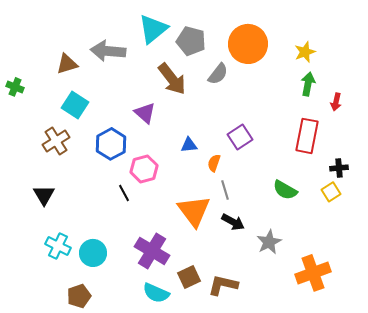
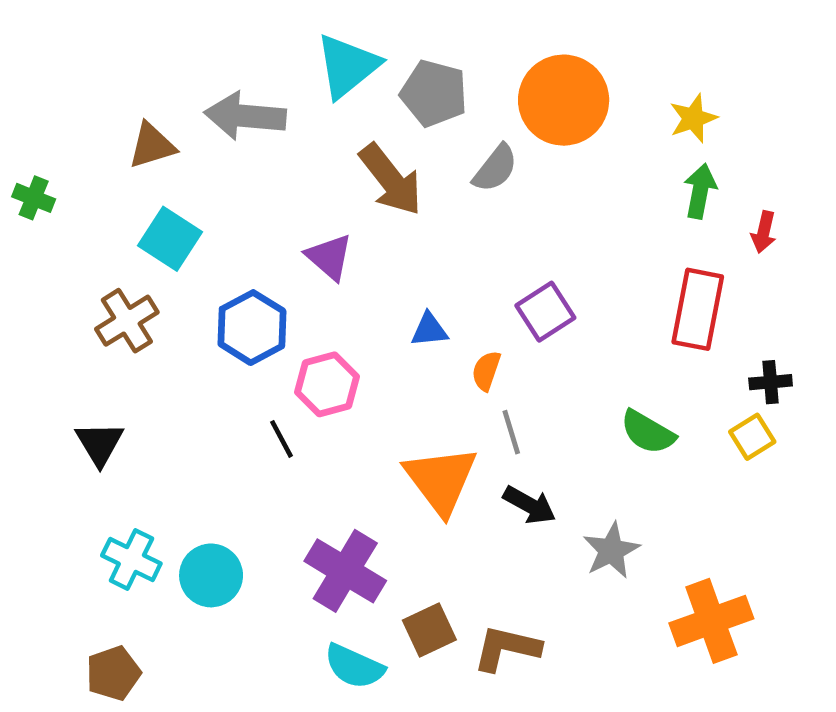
brown pentagon: (79, 296) -> (113, 673), moved

